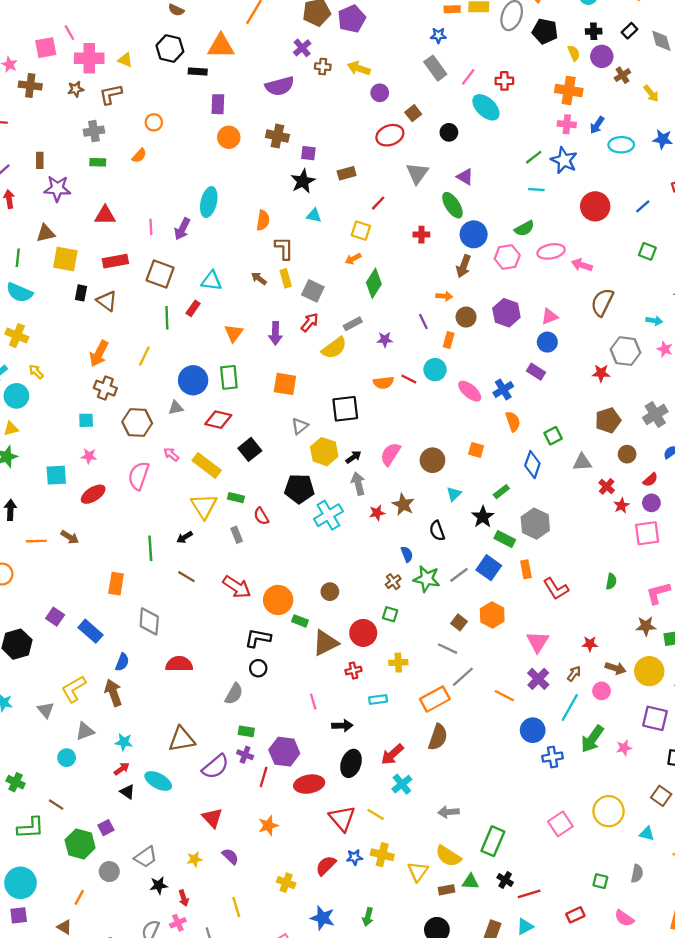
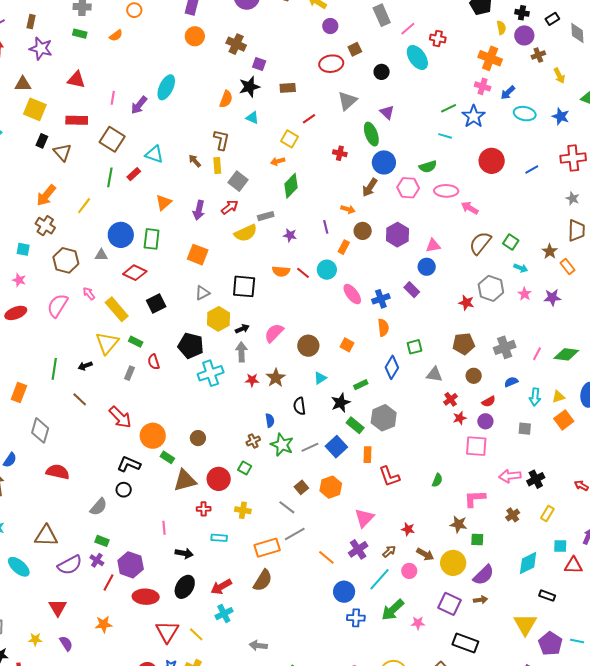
orange semicircle: (263, 220) -> (226, 99), moved
green square: (647, 251) -> (511, 242), moved
gray rectangle: (237, 535) -> (130, 373), turned 32

